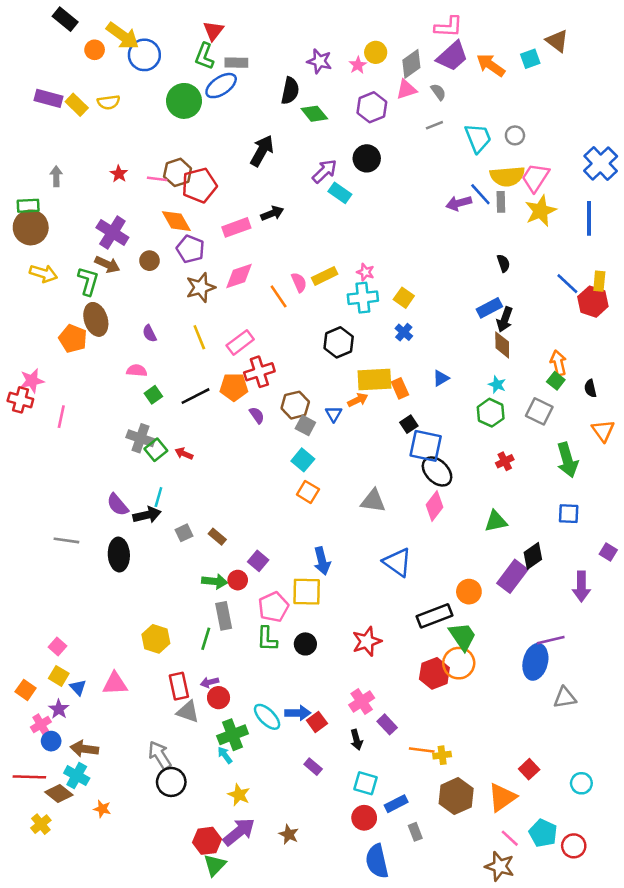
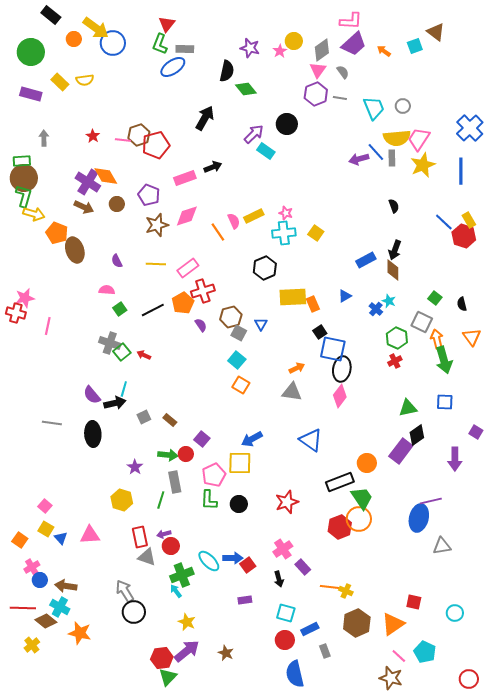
orange arrow: (491, 65) -> (384, 51), size x0.6
pink triangle: (406, 89) -> (318, 70), turned -36
purple rectangle: (49, 98) -> (31, 94), moved
green circle: (184, 101) -> (31, 52), moved
purple hexagon: (372, 107) -> (316, 94), moved
gray line: (434, 125) -> (340, 98), turned 32
orange diamond: (176, 221) -> (106, 176), moved
green L-shape: (88, 281) -> (24, 196), moved
yellow rectangle: (599, 281) -> (469, 220), turned -35
blue rectangle: (489, 308) -> (366, 260), moved
blue cross: (404, 332) -> (376, 309), moved
yellow line: (199, 337) -> (156, 264), turned -66
orange pentagon: (73, 339) -> (57, 233), moved
orange arrow: (558, 363) -> (437, 339), moved
orange pentagon: (234, 387) -> (183, 303), turned -30
orange arrow: (358, 400) -> (297, 368), moved
green hexagon: (491, 413) -> (397, 338), moved
black ellipse: (437, 471) -> (342, 369), turned 55
green triangle: (496, 521) -> (408, 408), moved
blue arrow: (322, 561) -> (252, 439), turned 75
purple star: (59, 709) -> (135, 467), moved
yellow cross: (442, 755) -> (346, 591), turned 32
purple rectangle: (313, 767) -> (245, 600), turned -48
red square: (529, 769) -> (414, 602), turned -35
orange star: (102, 809) -> (80, 633), size x1.6
red circle: (574, 846) -> (469, 679), moved

